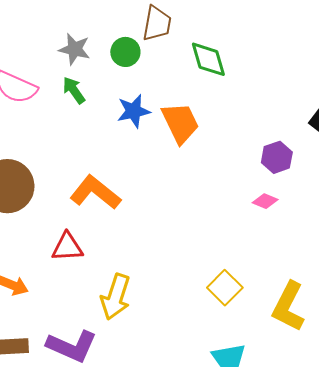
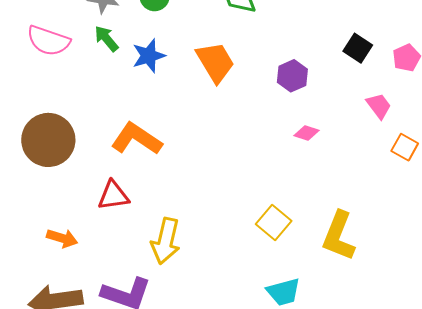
blue star: (134, 111) -> (149, 56), moved
purple hexagon: (277, 157) -> (292, 76), moved

